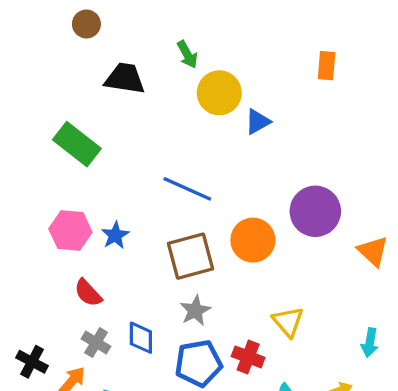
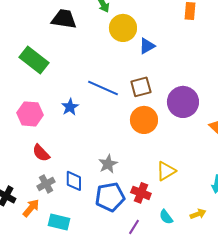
blue star: (115, 235) -> (70, 107), moved
brown square: (190, 256) -> (141, 87), moved, size x0.7
yellow triangle: (288, 322) -> (166, 171), turned 40
gray cross: (96, 343) -> (46, 184), turned 30

